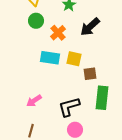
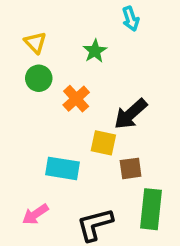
black arrow: (90, 27) -> (131, 114), moved
cyan rectangle: (50, 58) -> (63, 168), moved

